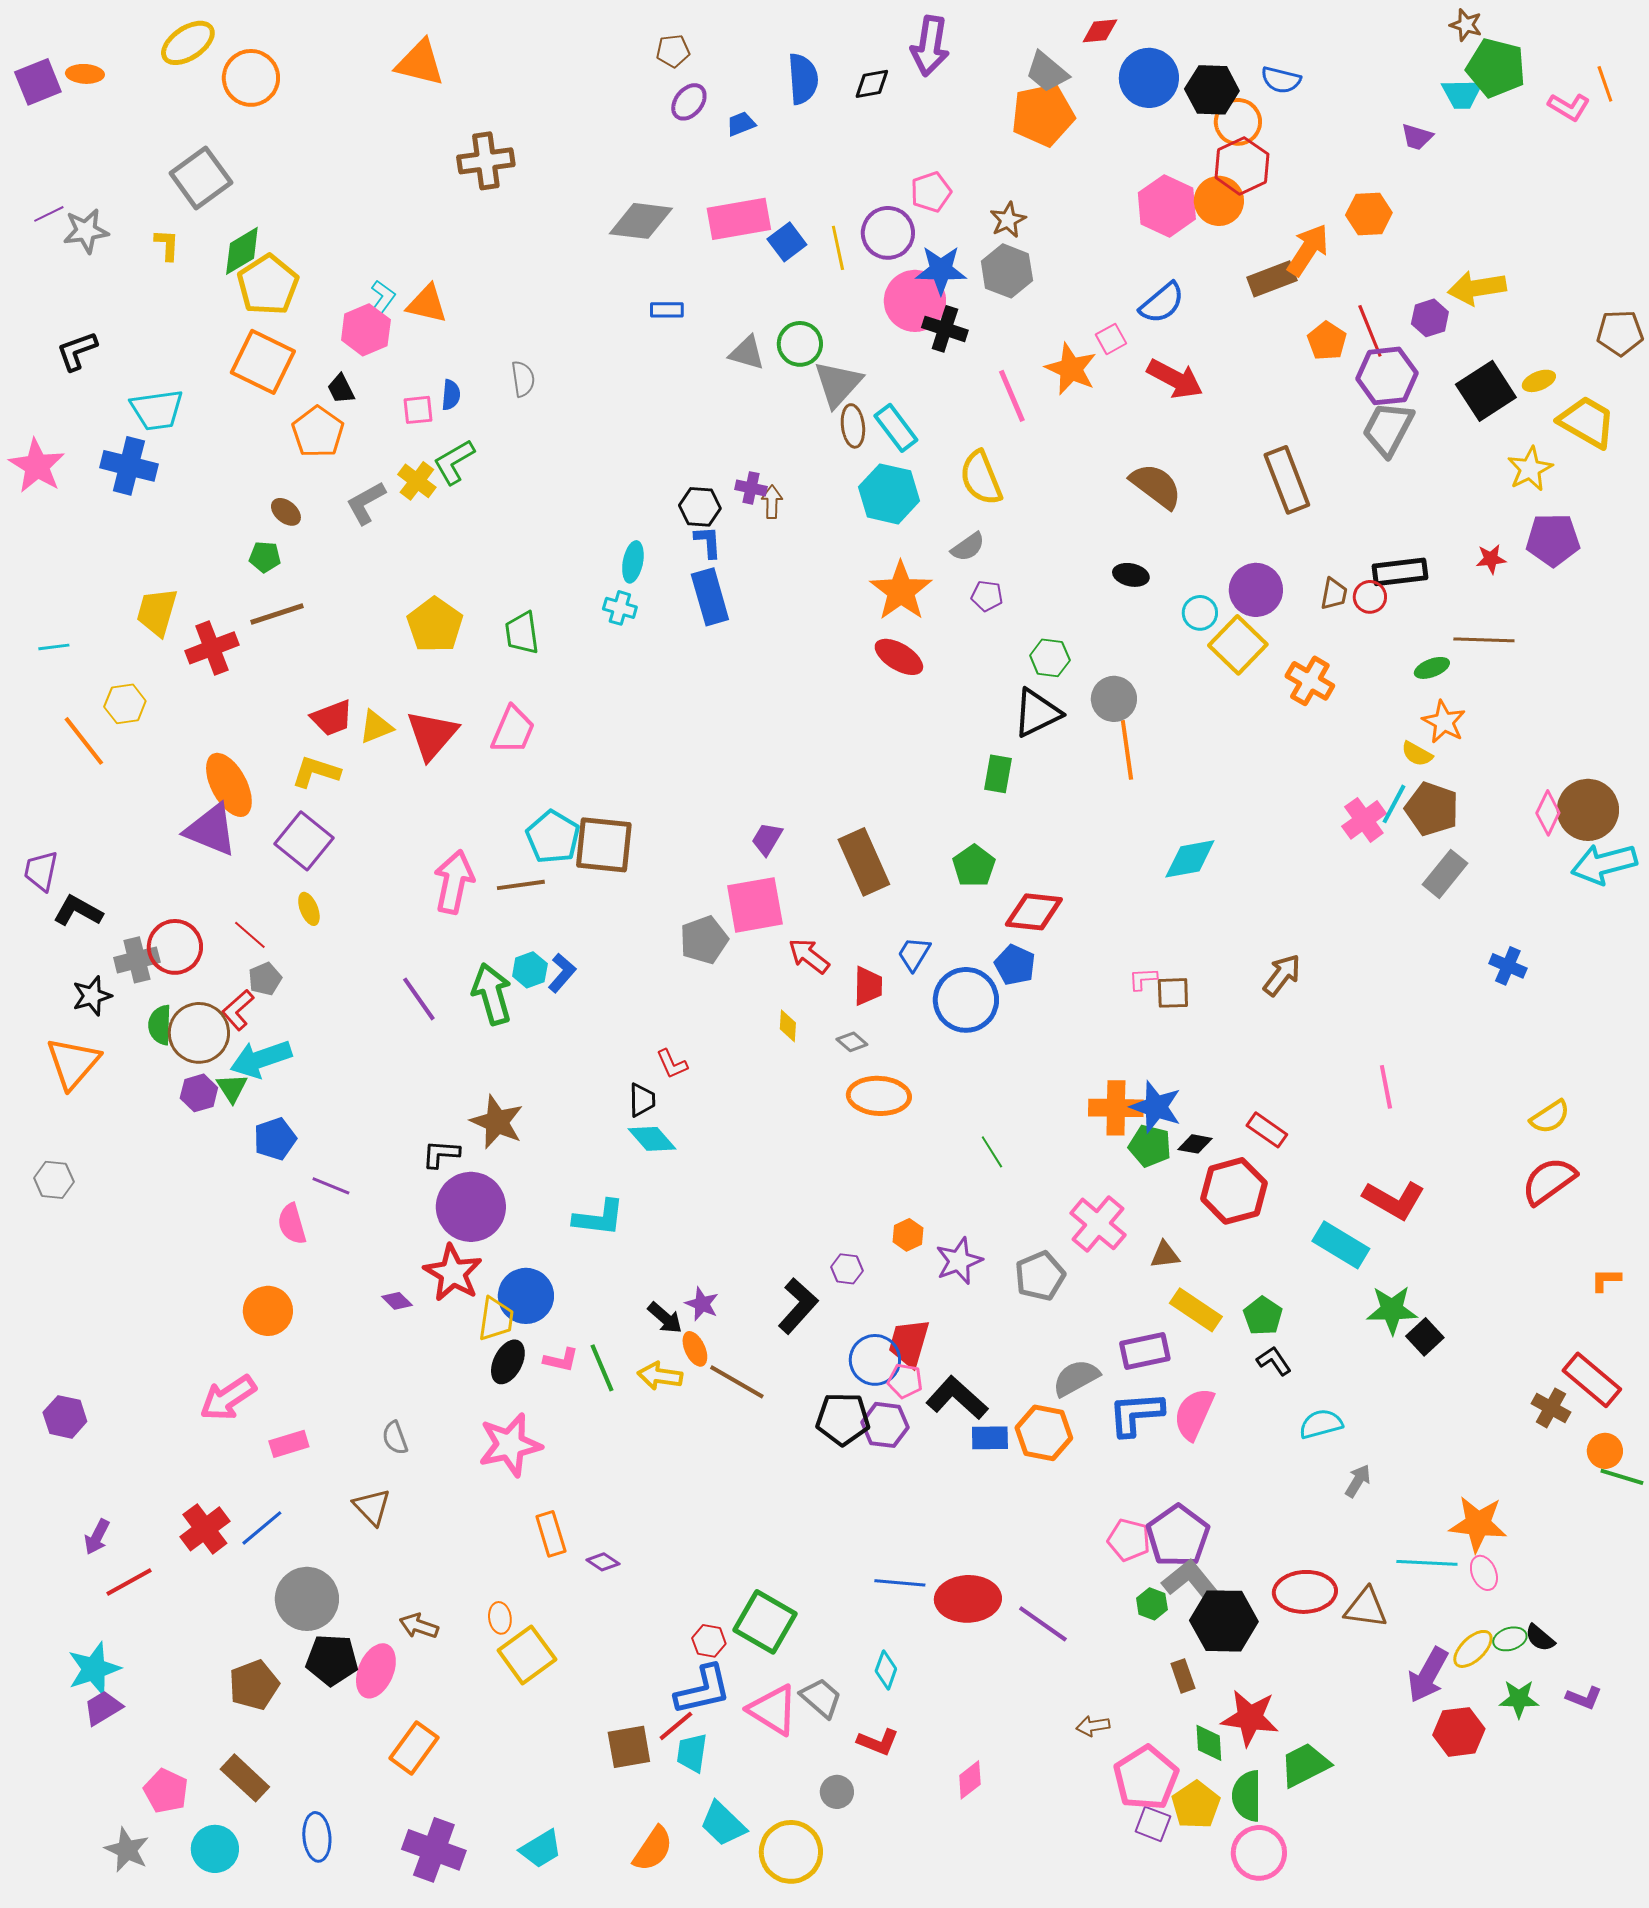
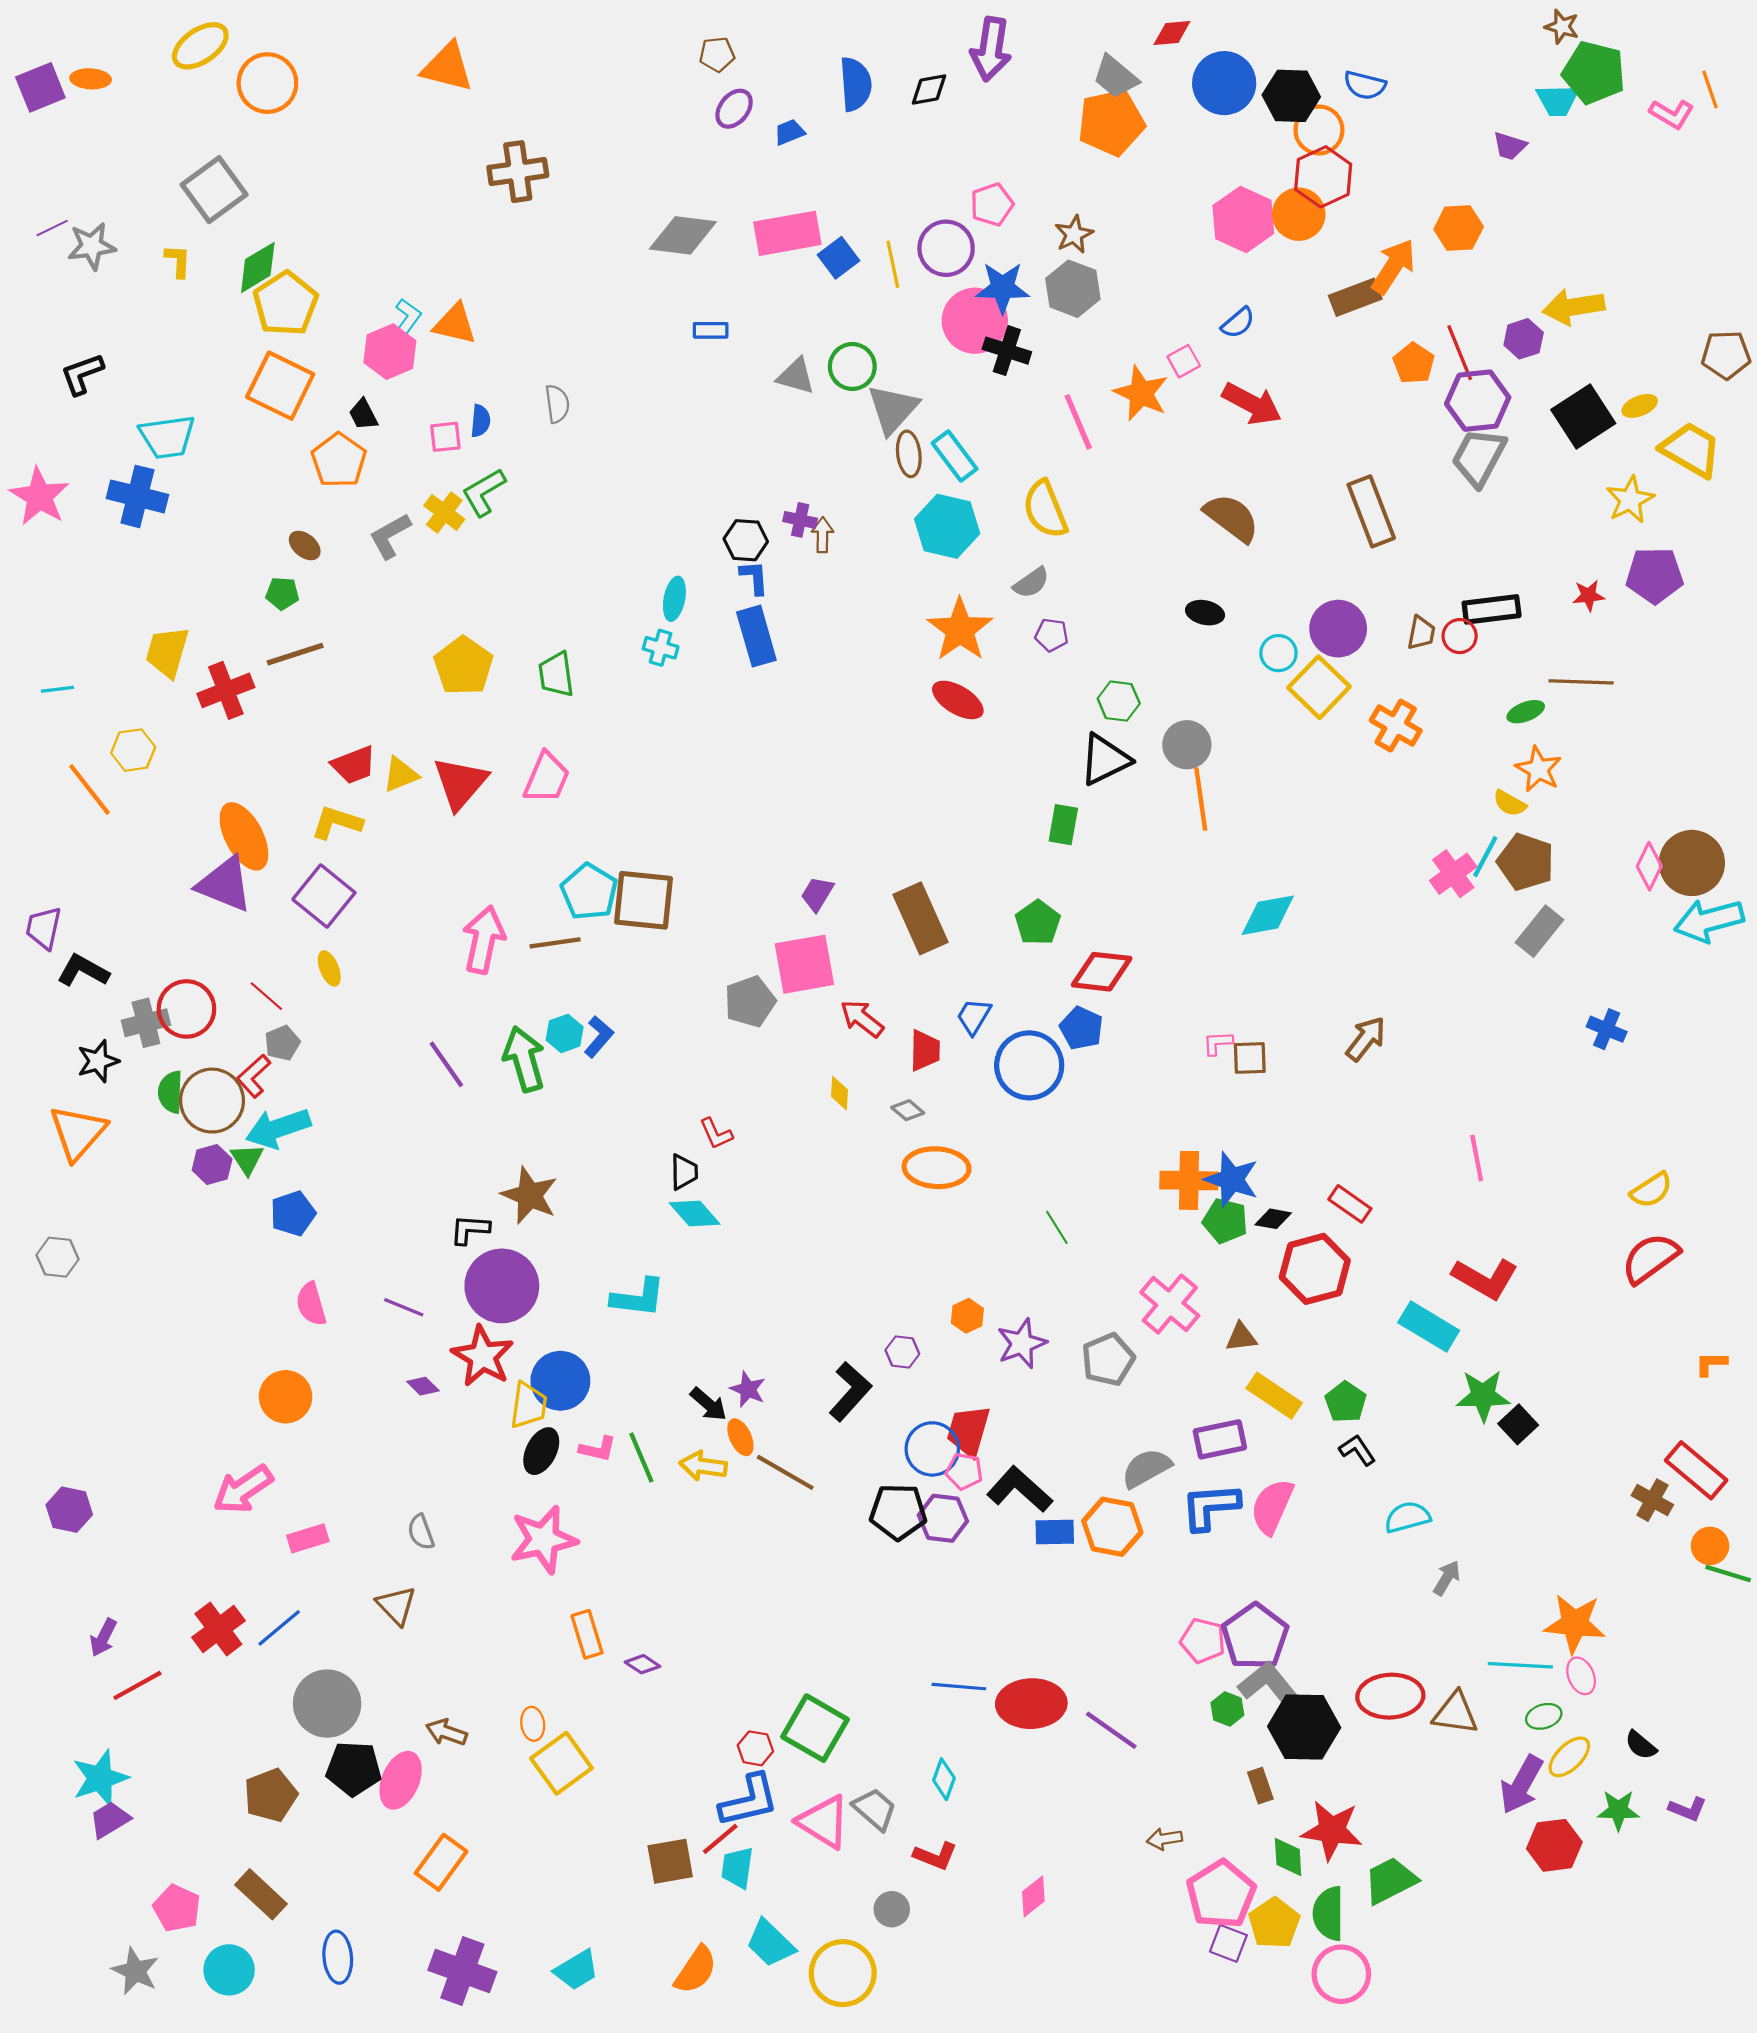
blue semicircle: (1162, 303) -> (1238, 323), size x0.7
purple line: (331, 1186) -> (404, 1307), moved
green ellipse: (1510, 1639) -> (1544, 1716), moved

